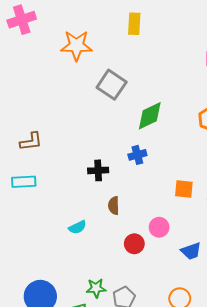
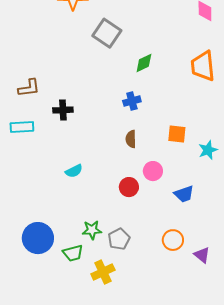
green diamond: (150, 116) -> (144, 63), size x0.7
black cross: (98, 170) -> (63, 110), moved
brown semicircle: (114, 206) -> (131, 139), moved

